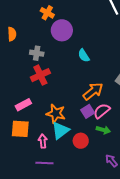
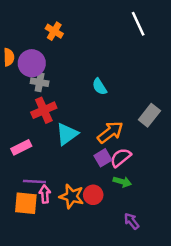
purple circle: (62, 30) -> (32, 63), moved
orange star: (56, 114) -> (72, 196), moved
orange square: (20, 129) -> (26, 203), moved
cyan triangle: (60, 130) -> (67, 134), moved
purple line: (44, 163) -> (34, 182), moved

